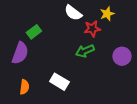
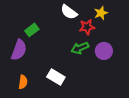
purple circle: (122, 56) -> (104, 51), moved

